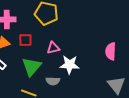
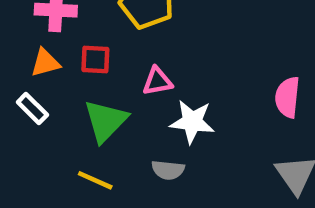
gray semicircle: (53, 81) -> (168, 170), moved

